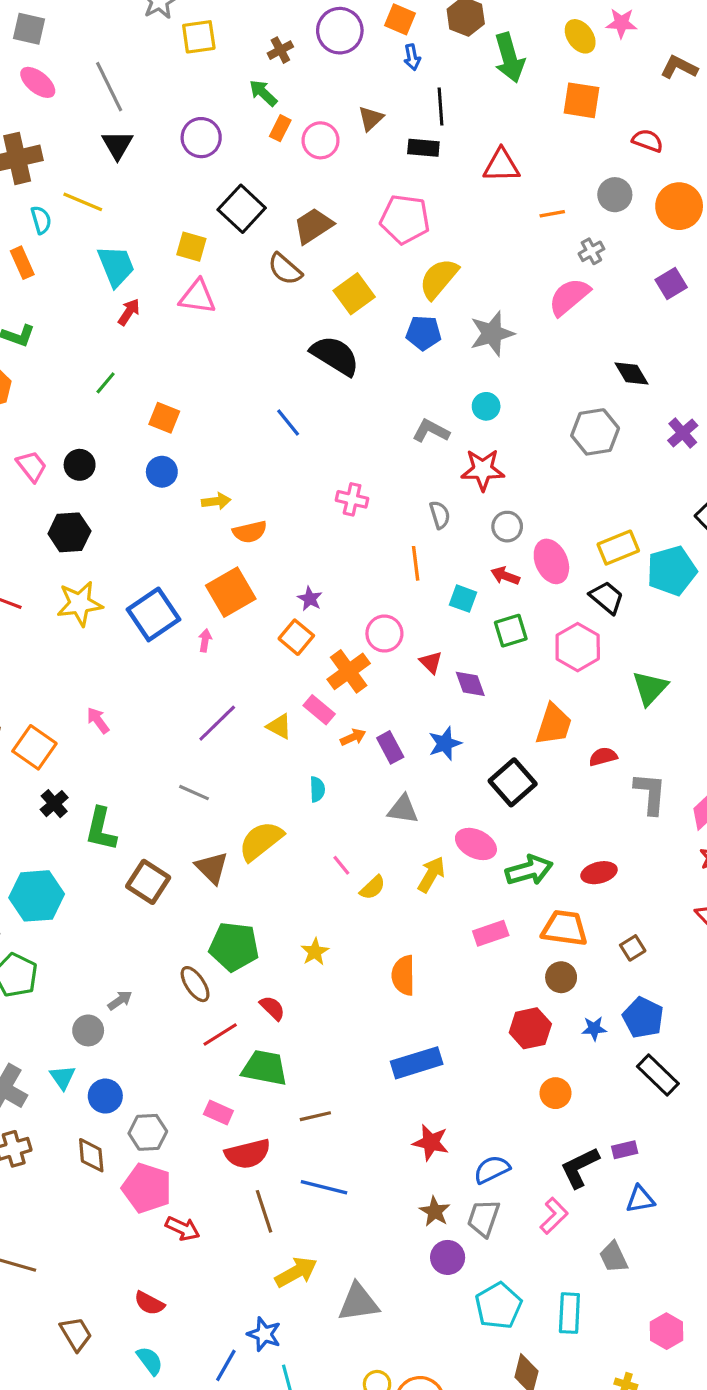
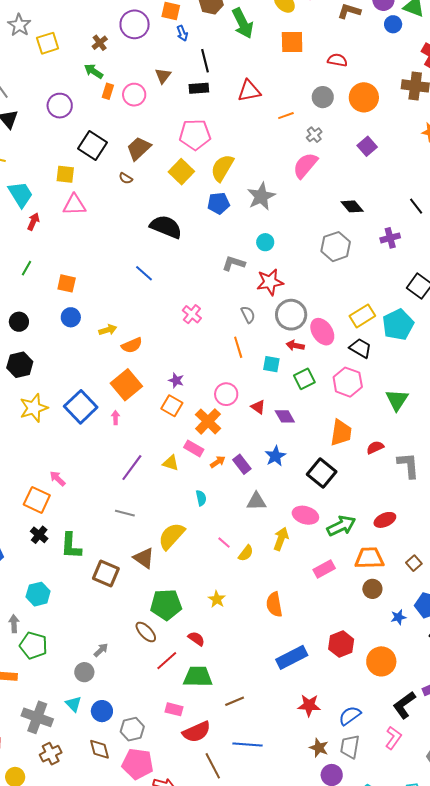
brown semicircle: (285, 269) -> (126, 178), size x0.6
yellow square: (354, 294) -> (181, 172), moved
purple cross: (683, 433) -> (390, 238), turned 36
pink cross: (352, 499) -> (192, 314), turned 36
gray circle: (507, 527) -> (291, 315), size x1.6
orange square: (34, 747) -> (37, 500), moved
cyan hexagon: (37, 896) -> (38, 594), size x0.7
red hexagon: (530, 1028) -> (341, 644), moved
orange circle: (555, 1093) -> (381, 661), size x1.5

